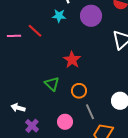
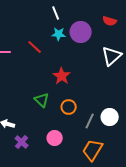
cyan star: (59, 16) -> (59, 34), moved
red line: (35, 31) -> (35, 47), moved
gray line: (90, 112) -> (90, 121), moved, turned 49

